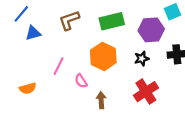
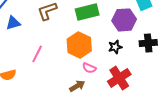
pink semicircle: (81, 81) -> (89, 68), moved, turned -32
brown arrow: (101, 100) -> (77, 86), turned 63

